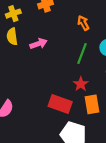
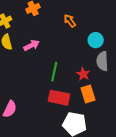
green line: (82, 53) -> (54, 72), moved
red star: (81, 84) -> (83, 74), moved

